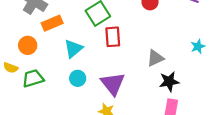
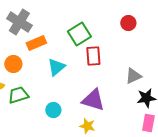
cyan circle: (78, 78) -> (53, 110), moved
purple triangle: (113, 84) -> (93, 100), turned -35

